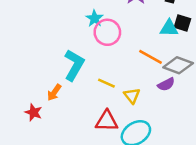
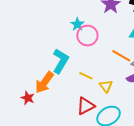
orange arrow: (54, 92) -> (44, 82), size x1.6
red triangle: (107, 121) -> (86, 106), turned -30

